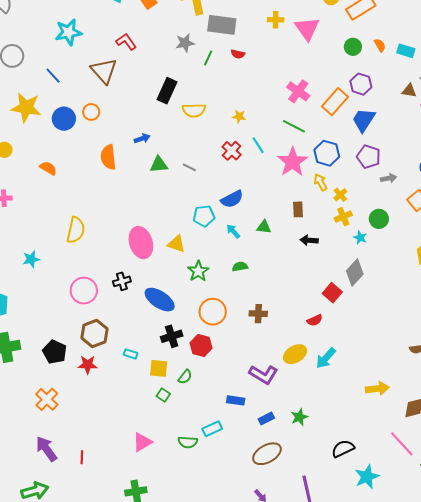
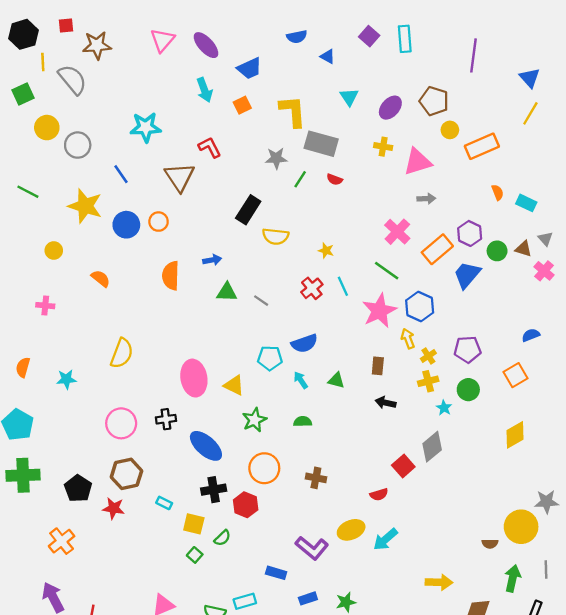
pink triangle: (307, 29) -> (417, 162), turned 40
green circle: (353, 47) -> (497, 251), moved
purple pentagon: (369, 157) -> (467, 349), moved, turned -30
gray arrow: (389, 178) -> (426, 199), moved

